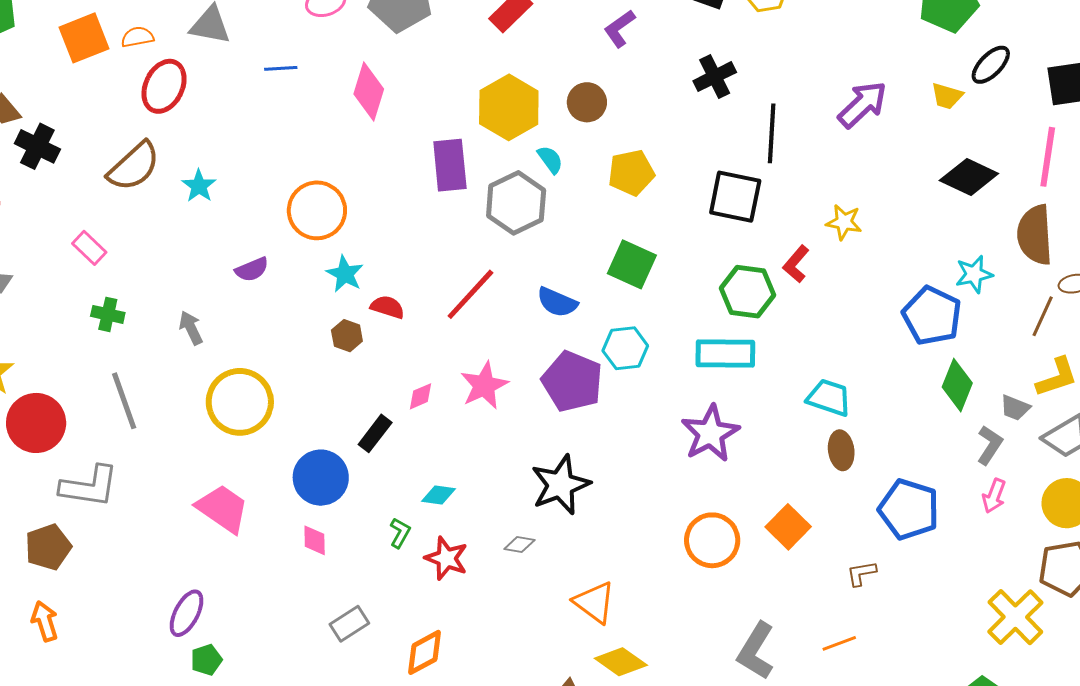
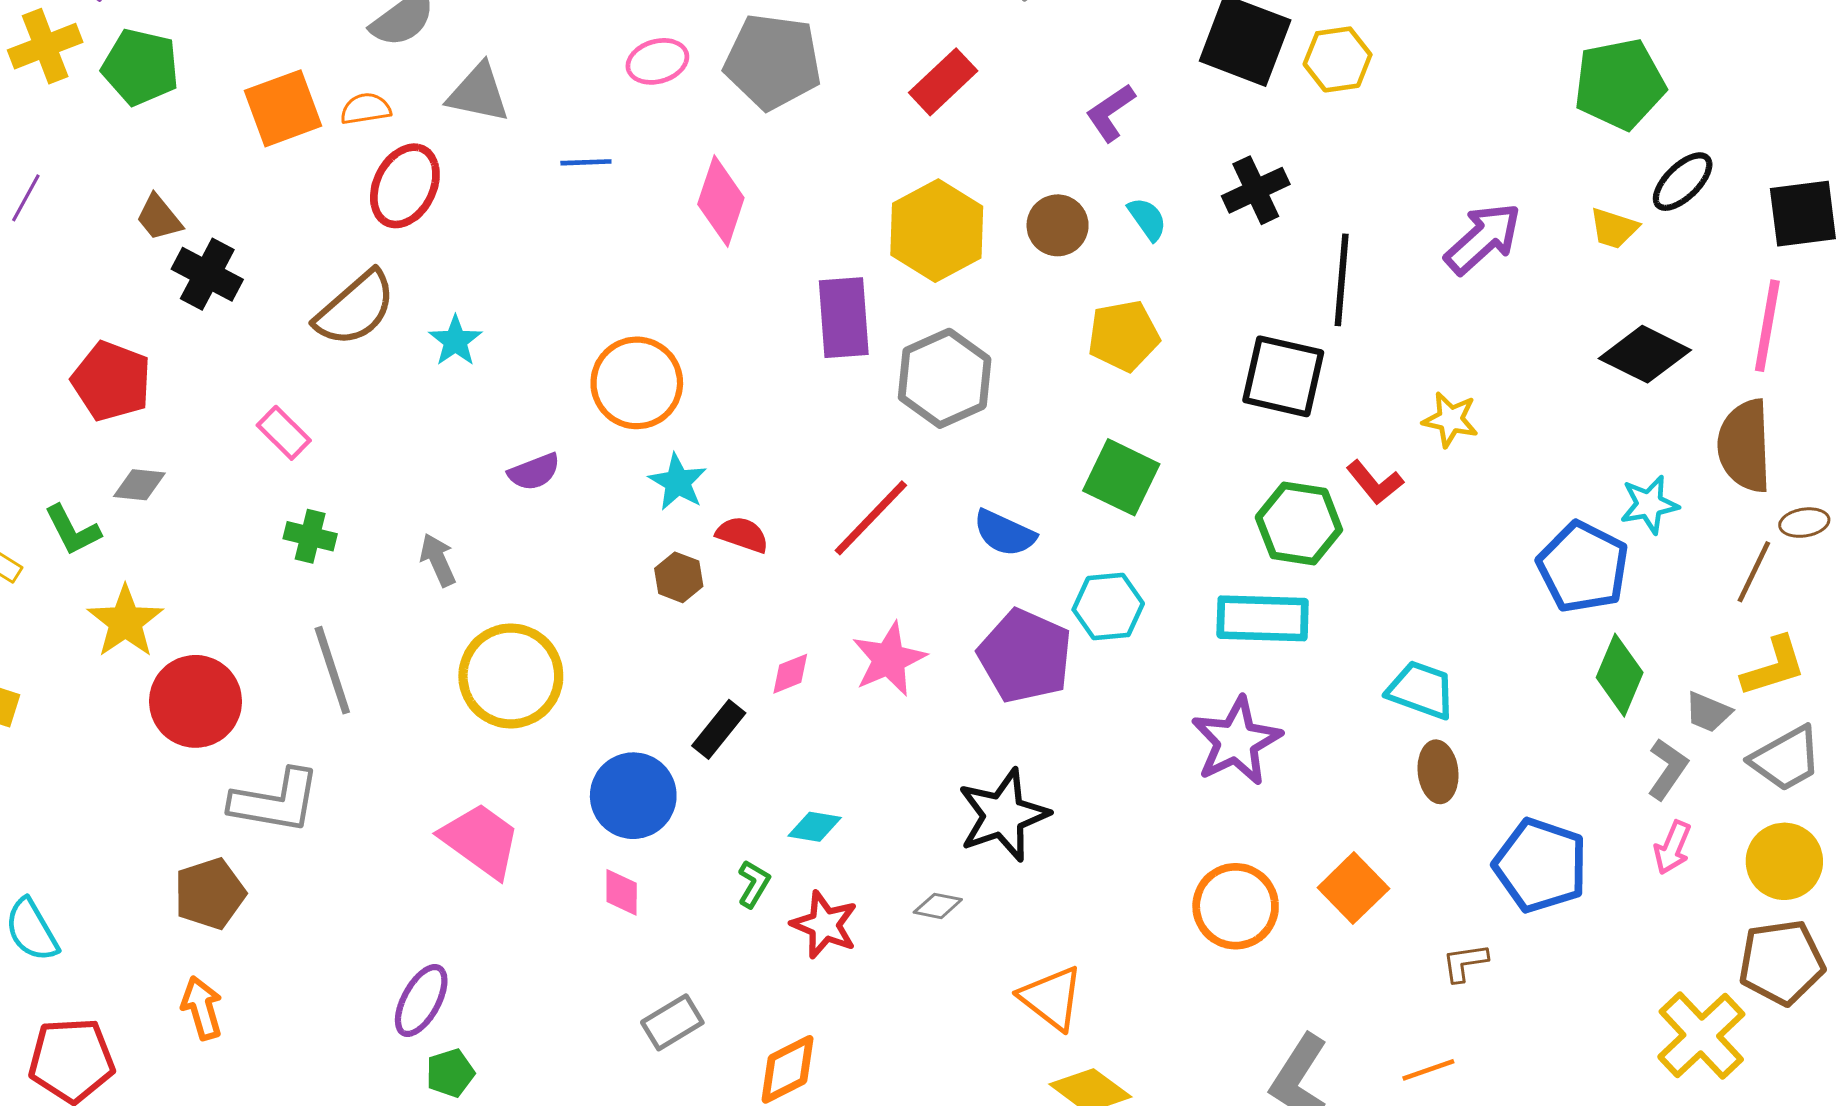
cyan semicircle: (550, 159) -> (1147, 219), moved
red L-shape: (796, 264) -> (1375, 482), turned -81

